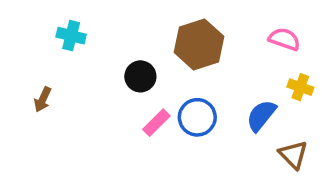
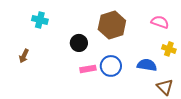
blue semicircle: (261, 116) -> (147, 65), turned 60
pink rectangle: (156, 123) -> (88, 69), turned 35

